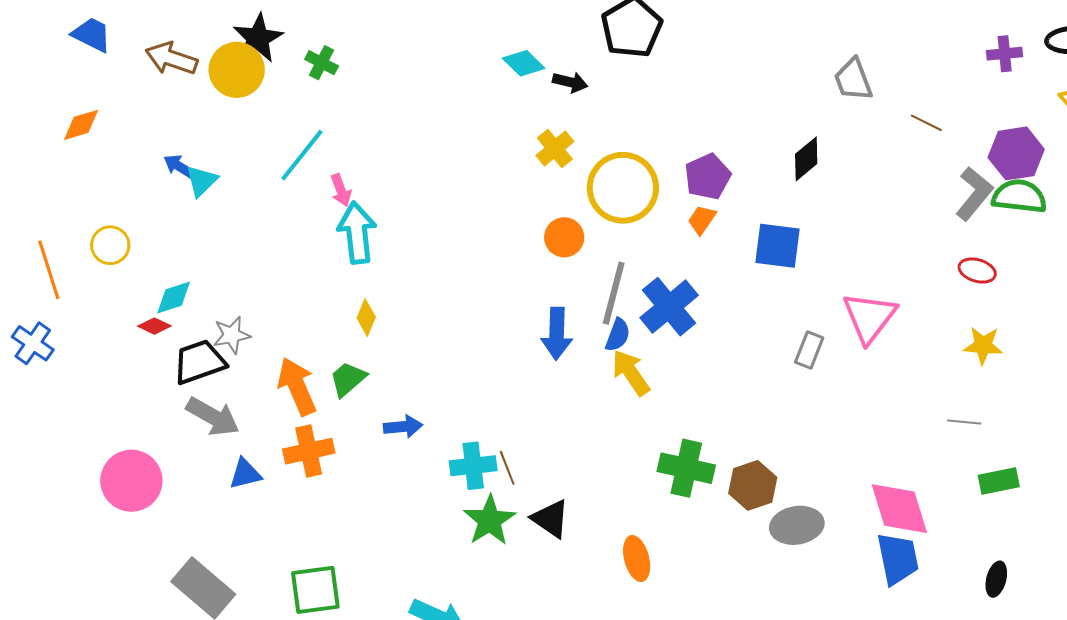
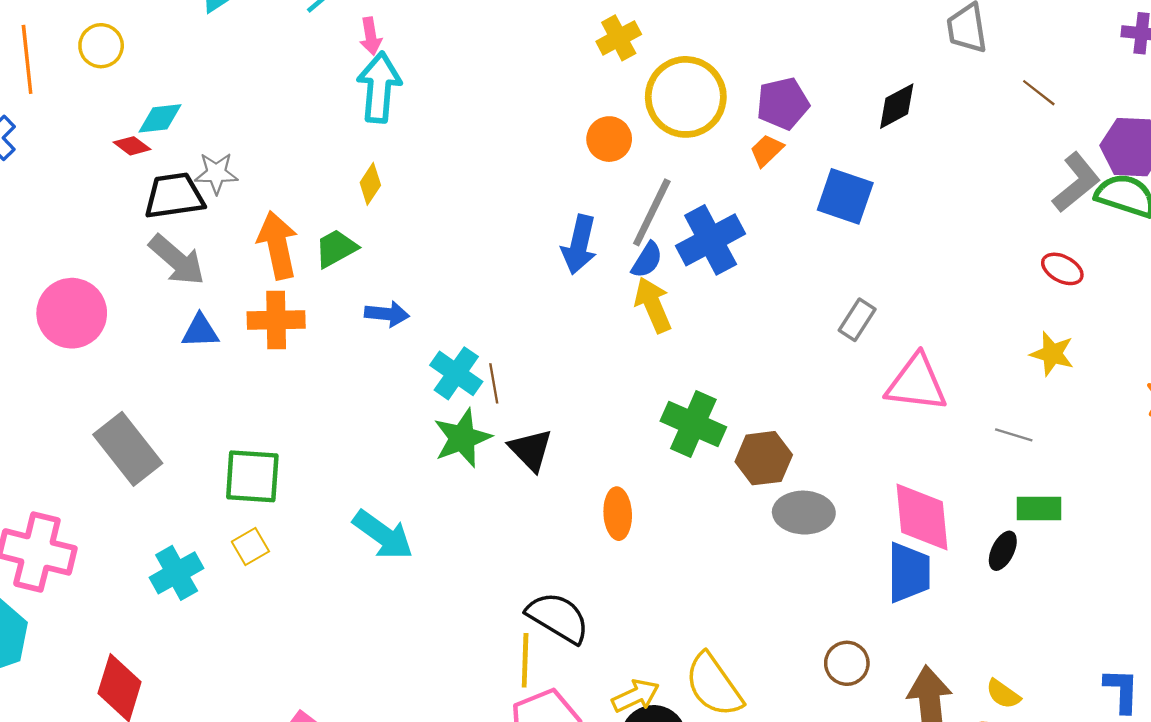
pink triangle: (869, 317) -> (916, 383), moved, turned 48
cyan cross: (473, 466) -> (456, 373), turned 30
black ellipse: (996, 579) -> (1003, 551), moved

